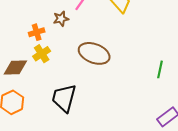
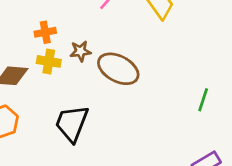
brown star: (61, 19) -> (80, 51), moved
yellow cross: (42, 54) -> (49, 61), turned 36

